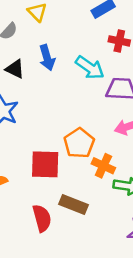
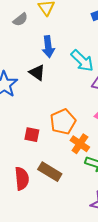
black triangle: (15, 69) -> (37, 73), moved
red square: (45, 164) -> (32, 135), size x0.6

